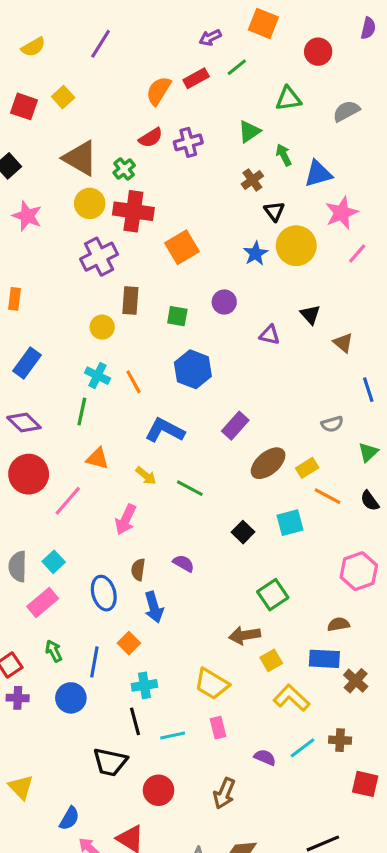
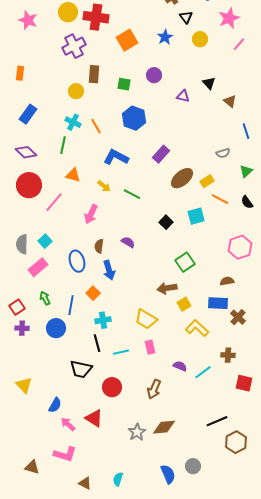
yellow circle: (296, 246) -> (200, 39), size x0.6
blue star: (256, 253) -> (165, 37), moved
cyan line: (302, 748) -> (203, 372), moved

